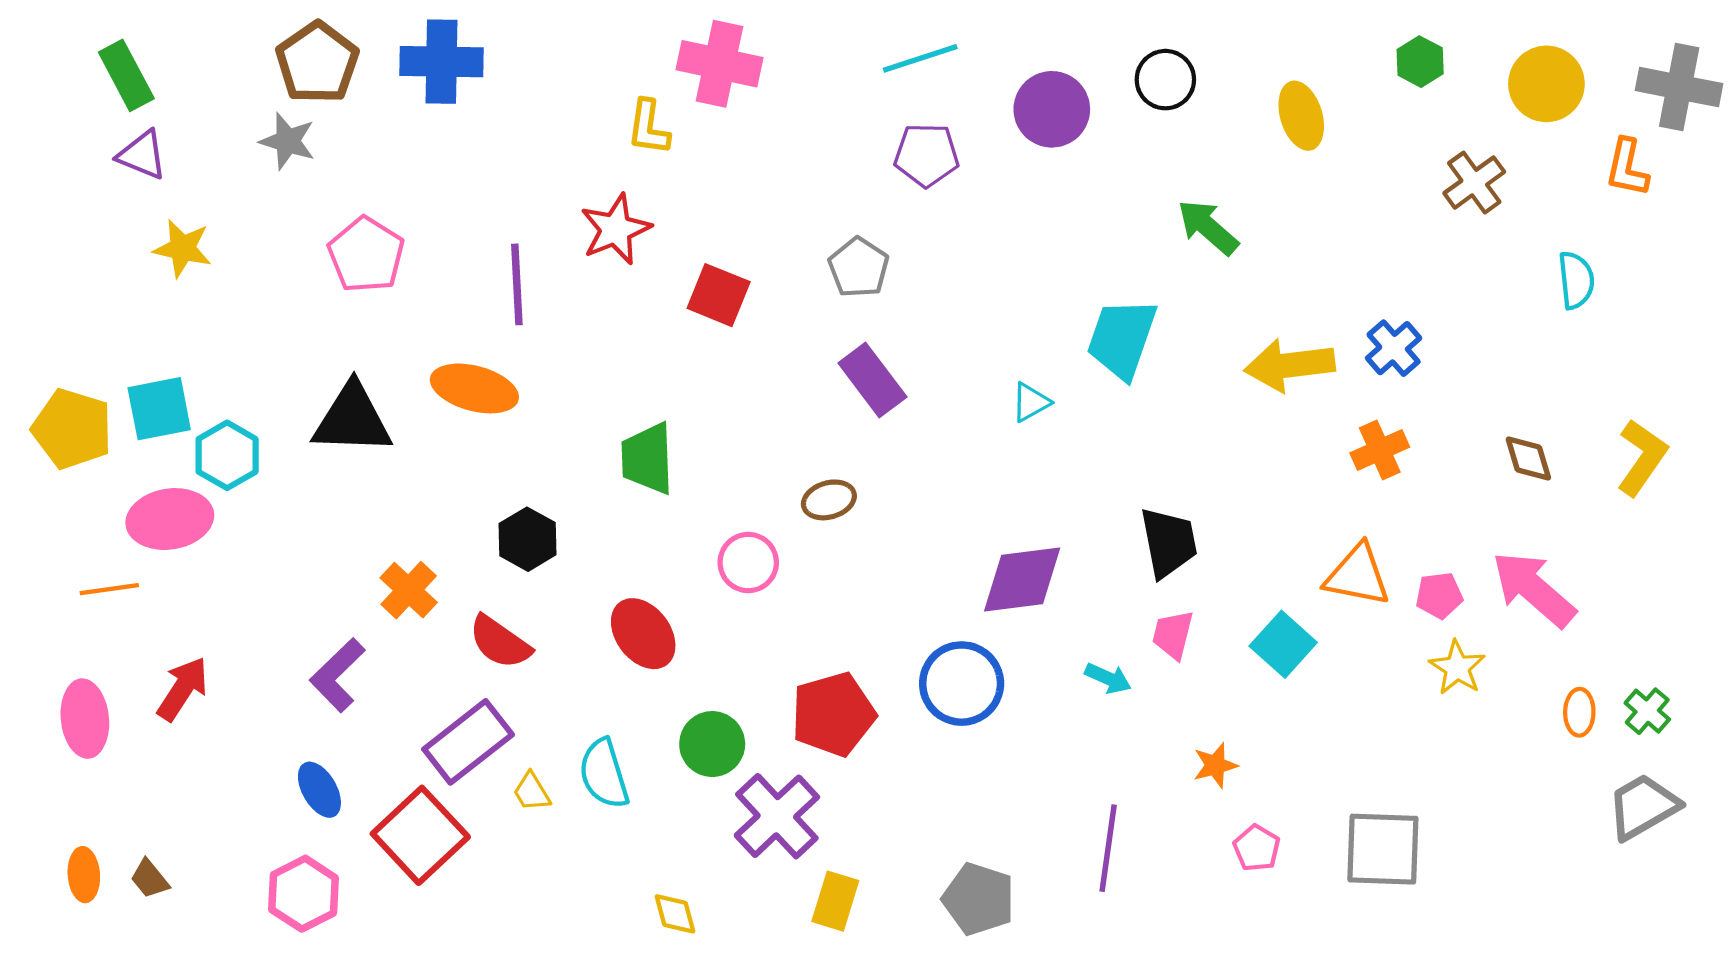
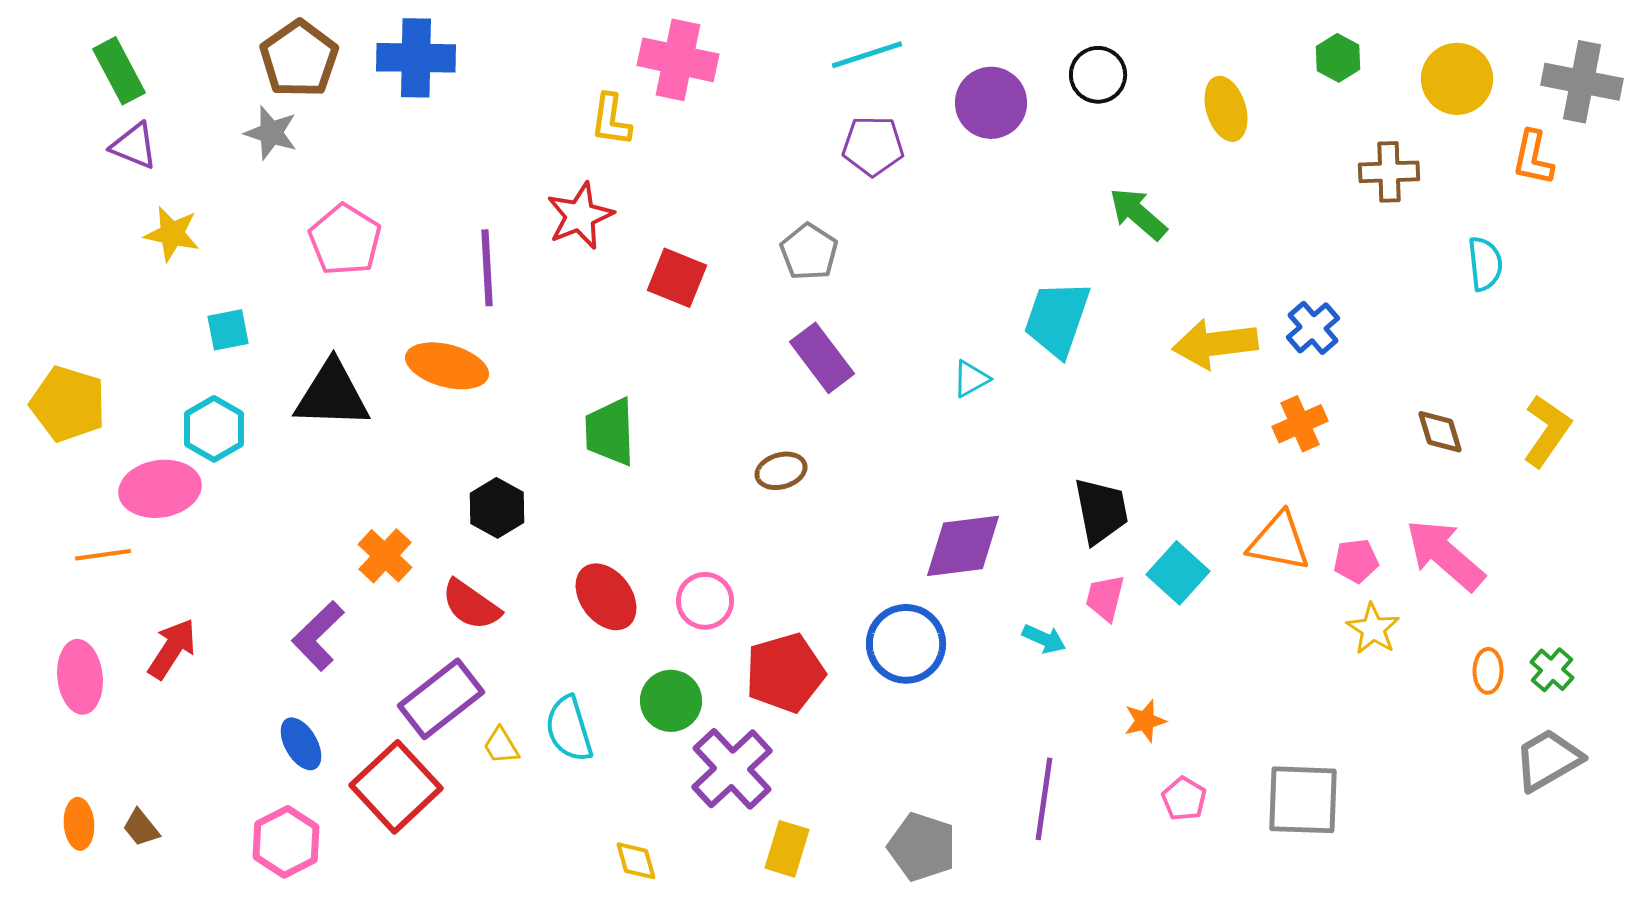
brown cross: (1474, 183) -> (1389, 172), turned 34
cyan square: (159, 409) -> (228, 330), moved, size x0.7
pink circle: (748, 563) -> (705, 601), moved
cyan square: (1283, 644) -> (1178, 573), moved

